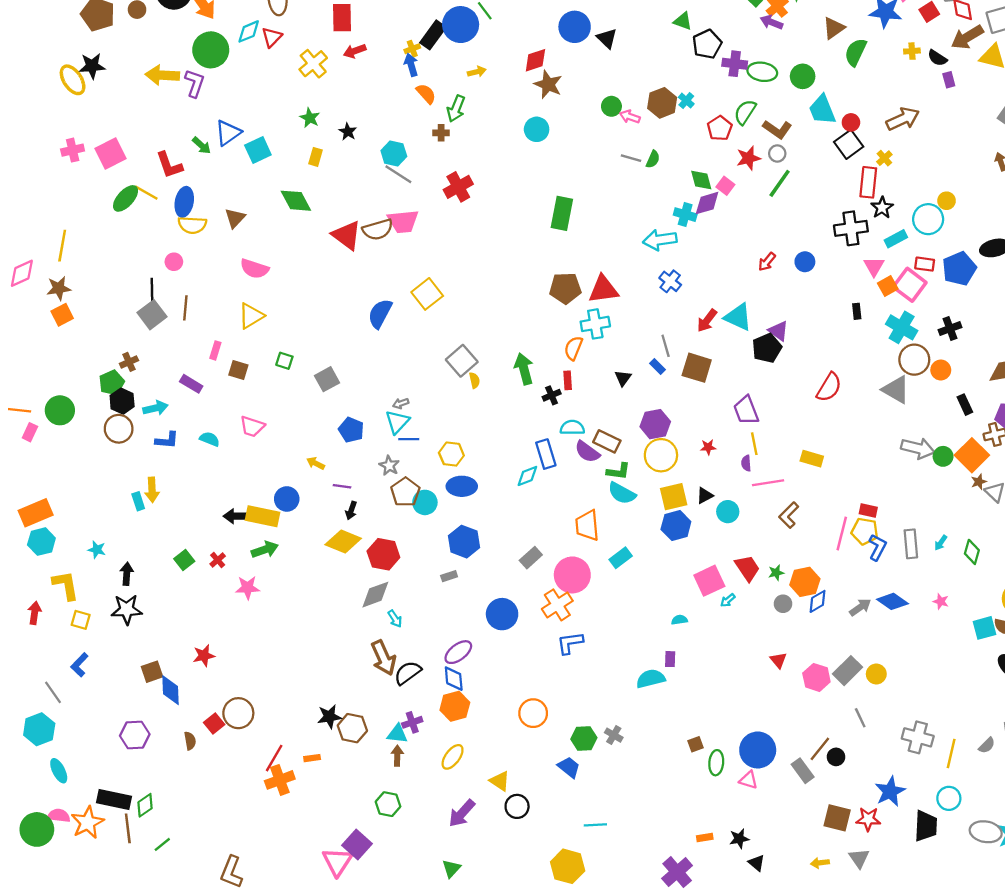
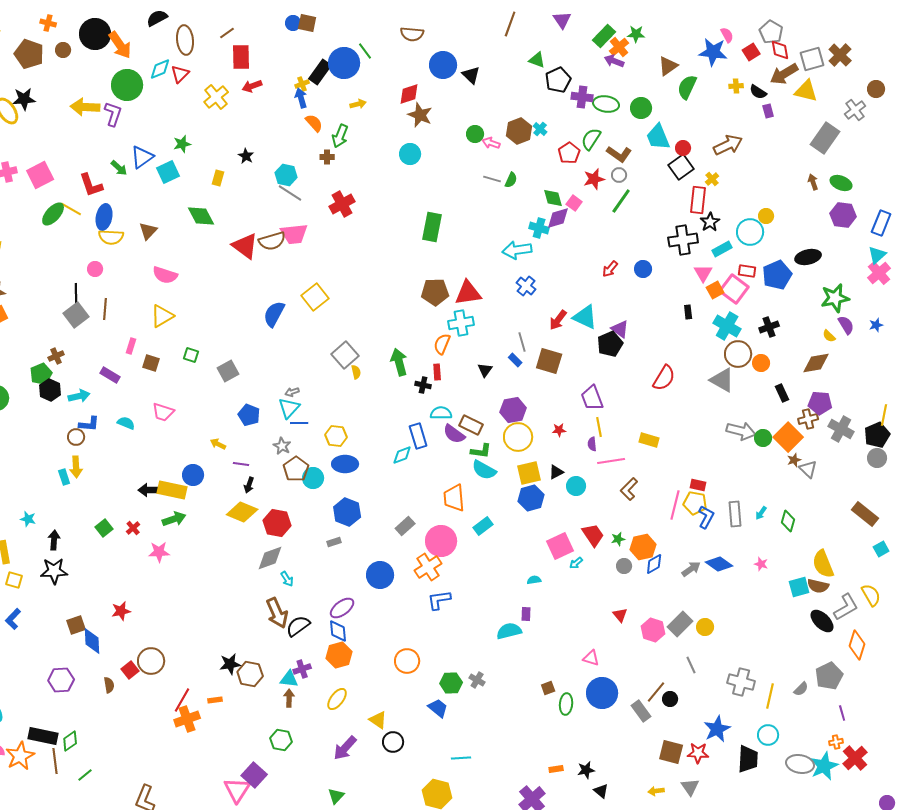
green star: (310, 118) -> (182, 144), moved, turned 30
black cross: (552, 395) -> (423, 385), turned 35
brown circle: (119, 429) -> (76, 437), moved, size x0.7
pink triangle: (748, 780) -> (591, 658), moved

